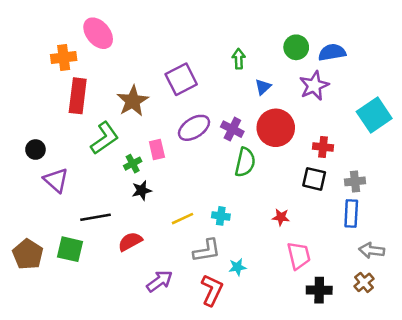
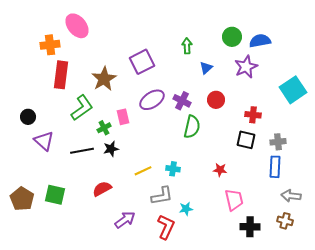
red circle: (276, 128) -> (216, 100), size x0.6
black line: (96, 217) -> (82, 151), moved
brown cross: (364, 282) -> (285, 221), turned -35

